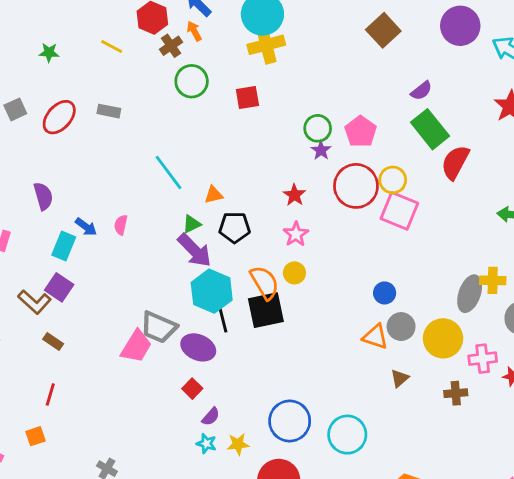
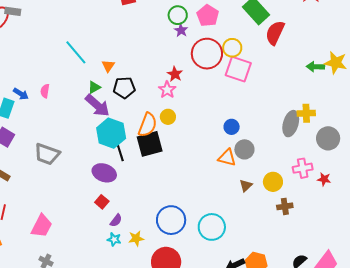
gray rectangle: (109, 111) -> (13, 11), moved
orange triangle: (214, 195) -> (108, 66), turned -40
red star: (294, 195) -> (175, 74), moved
orange semicircle: (265, 283) -> (148, 125), turned 55
gray trapezoid: (159, 327) -> (47, 154), moved
yellow circle: (443, 338) -> (273, 182), moved, size x0.7
pink trapezoid: (136, 346) -> (42, 226), moved
brown cross: (456, 393) -> (285, 206), moved

